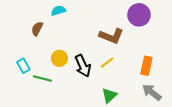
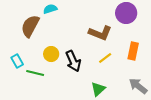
brown semicircle: (37, 29) -> (30, 26), size x1.6
yellow line: (107, 63) -> (105, 58), moved
orange rectangle: (146, 66) -> (133, 51), moved

